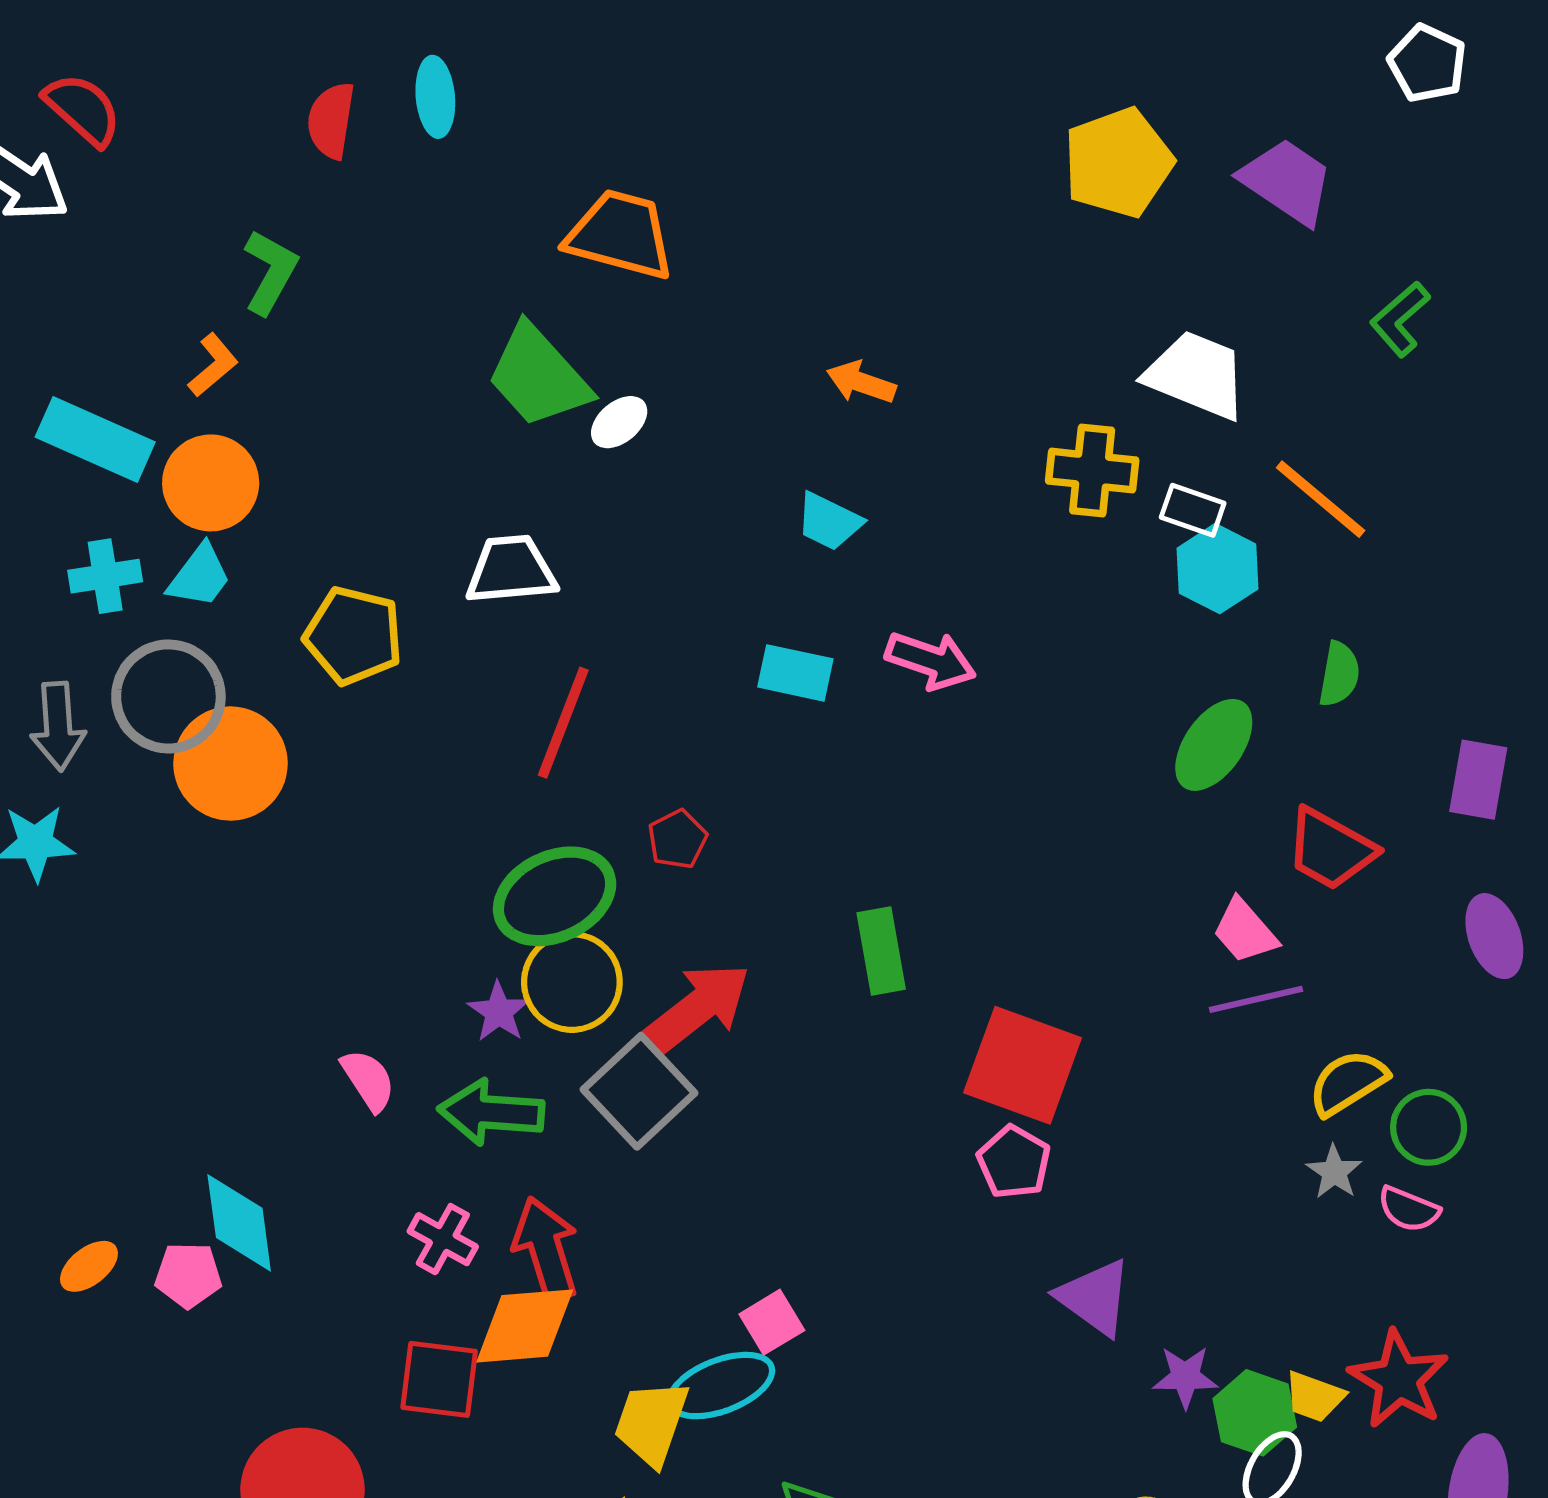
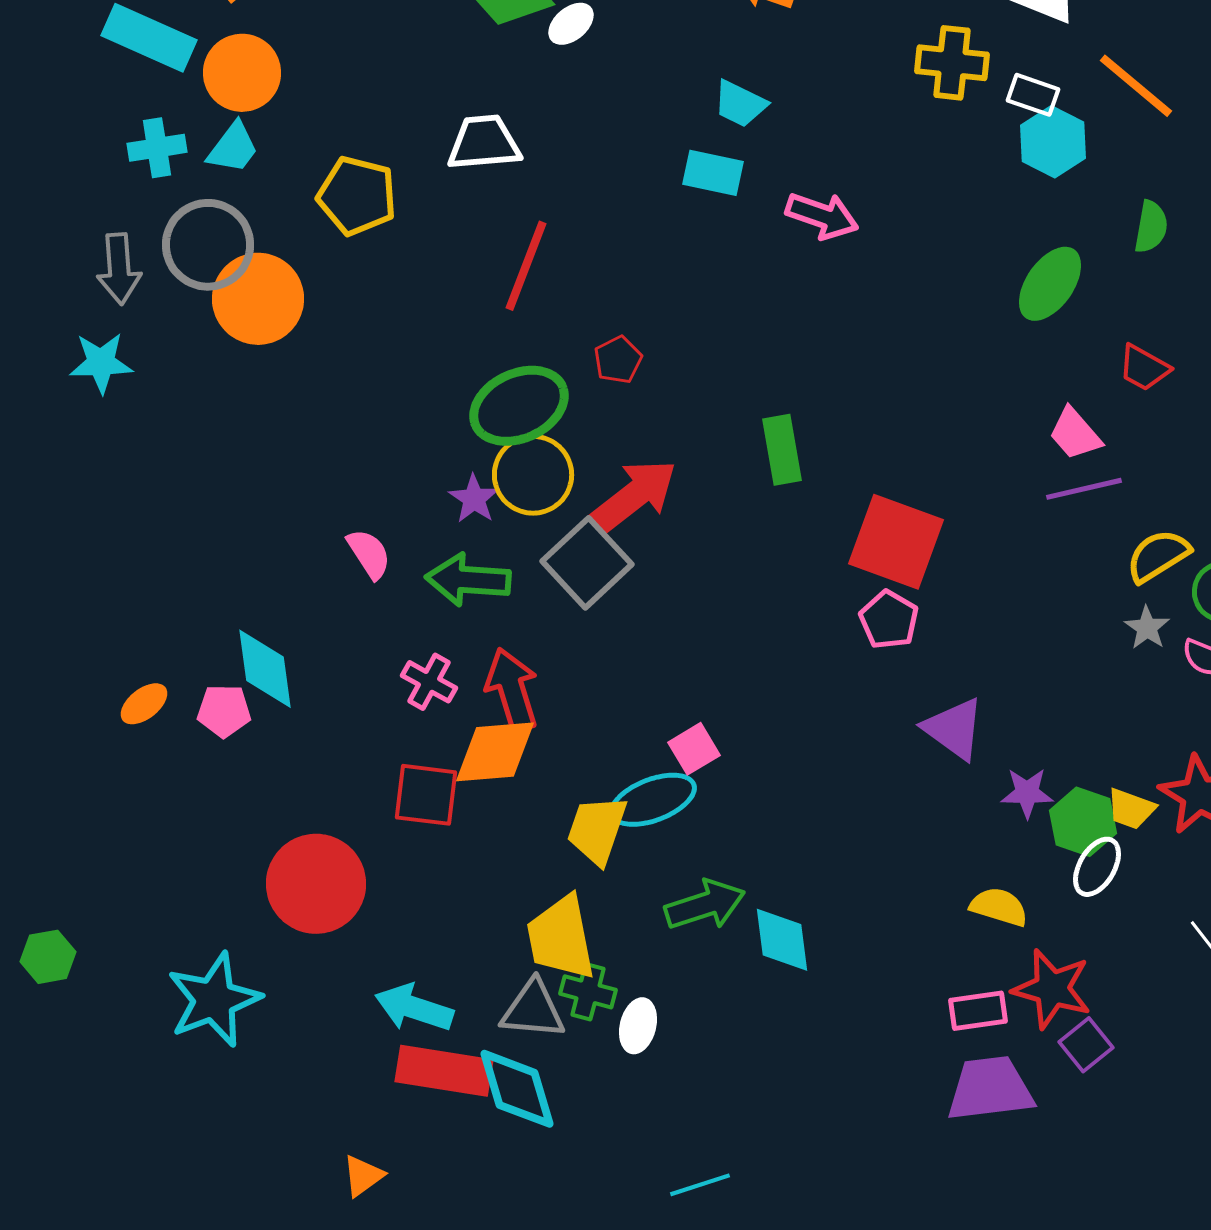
cyan rectangle: (795, 673) -> (713, 173), moved
red trapezoid: (1330, 849) -> (1144, 368), size x0.7

